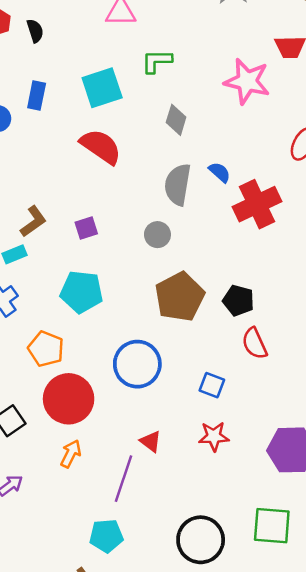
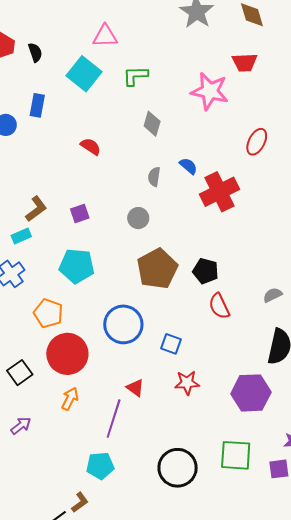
cyan square: (102, 88) -> (84, 74), moved, turned -32
red semicircle: (101, 146) -> (91, 146), size x0.6
gray semicircle: (178, 185) -> (154, 177), size x0.6
blue square: (212, 385) -> (171, 344), moved

